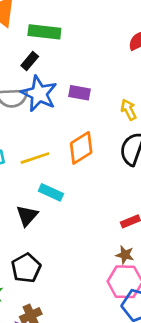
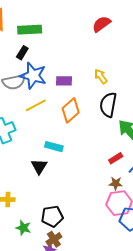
purple rectangle: (79, 93) -> (64, 81), moved
yellow line: (35, 158) -> (36, 105), moved
black pentagon: (26, 268) -> (52, 216), moved, turned 30

